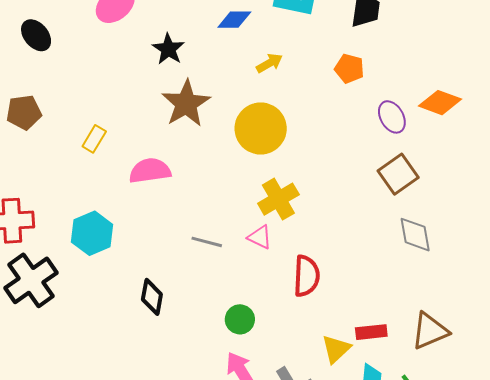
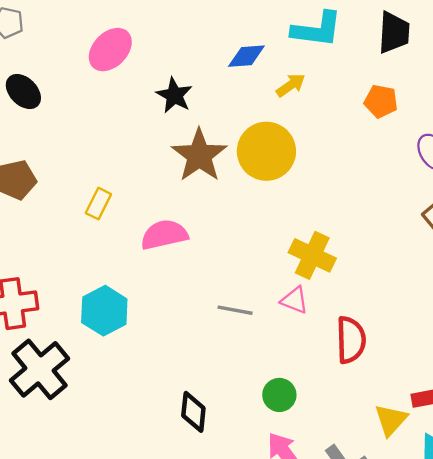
yellow arrow: (269, 63) -> (291, 85), moved
yellow circle: (261, 128) -> (266, 151), moved
yellow cross: (278, 199) -> (312, 255), turned -30
black diamond: (152, 297) -> (193, 412), moved

